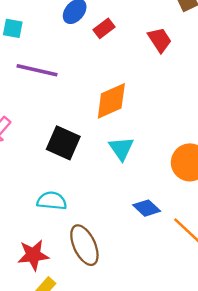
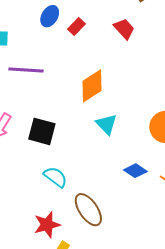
black square: (63, 143) -> (42, 131), moved
cyan semicircle: (52, 201) -> (55, 177), turned 40

